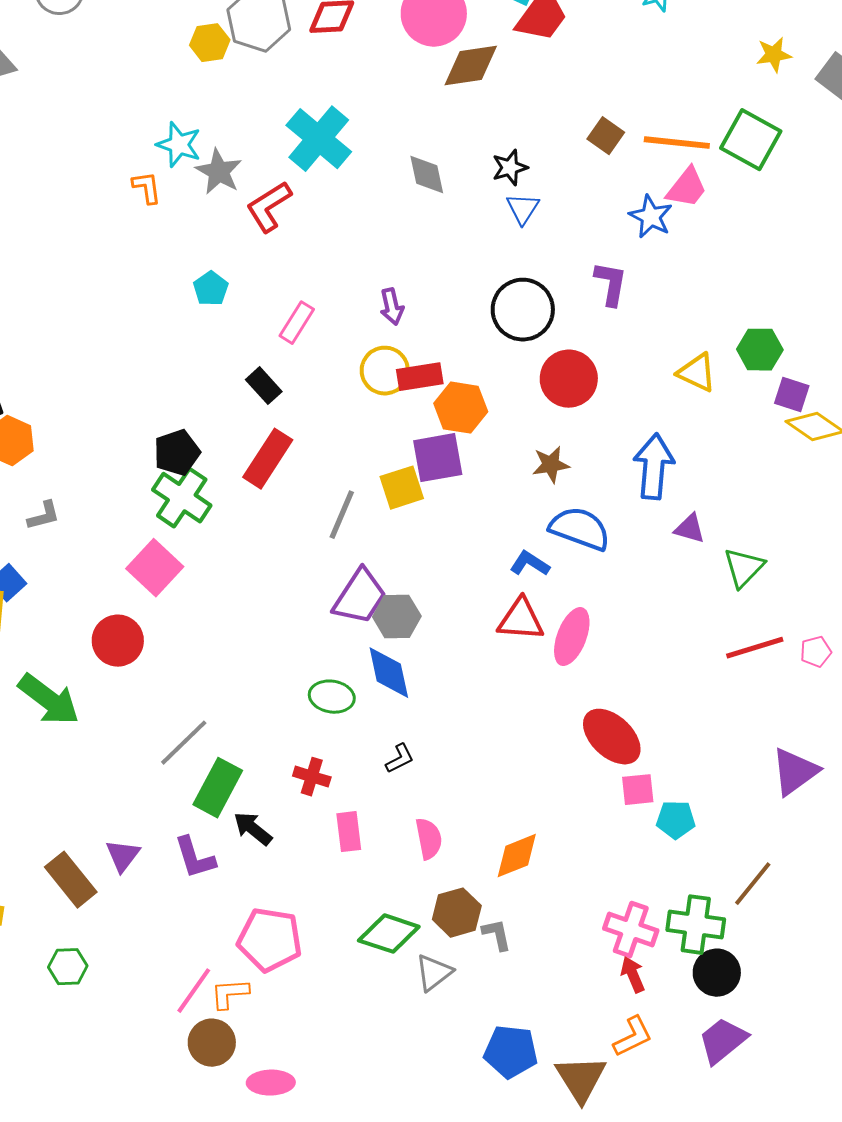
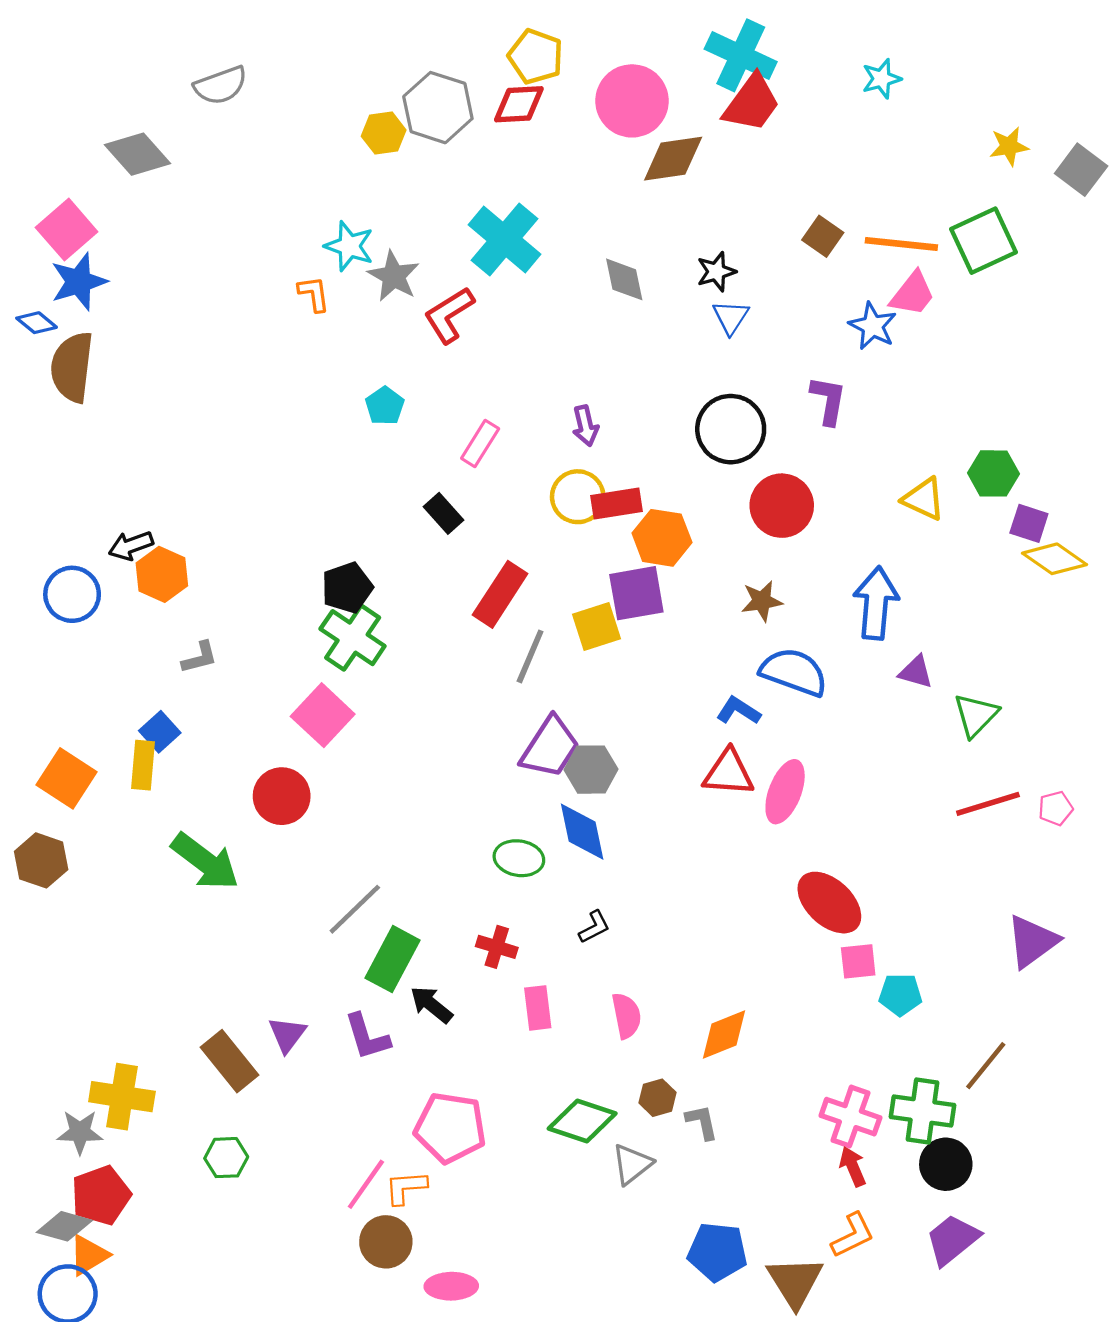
green square: (751, 140) -> (984, 241), turned 36
red rectangle: (268, 459) -> (500, 594), moved
brown hexagon: (457, 913) -> (658, 1098), size x0.7

